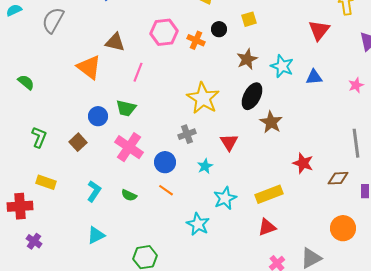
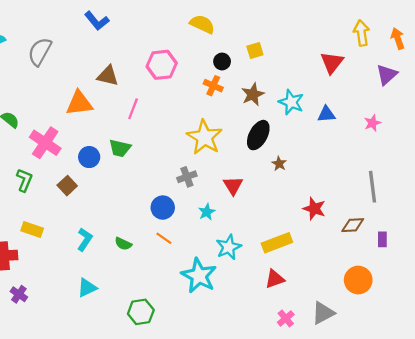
orange cross: (196, 40) -> (213, 86), moved
orange triangle: (89, 67) -> (79, 103), turned -44
brown star: (271, 122) -> (279, 164), size x0.6
pink cross: (129, 147) -> (45, 143), moved
cyan star: (198, 224) -> (199, 276), size x1.4

